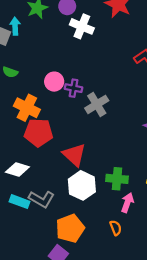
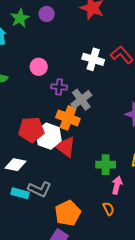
white cross: (82, 26) -> (93, 59), moved
pink circle: (54, 82) -> (39, 67), moved
orange cross: (27, 108) -> (68, 118), moved
white hexagon: (82, 185) -> (49, 136), moved

